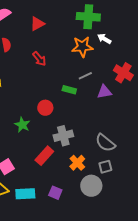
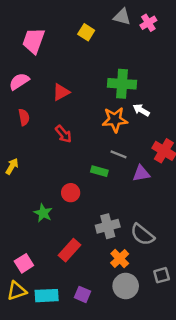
gray line: (85, 76) -> (118, 154), turned 48
gray cross: (63, 136) -> (108, 226), moved
orange cross: (77, 163) -> (120, 258), moved
gray square: (105, 167) -> (162, 275), moved

